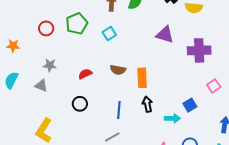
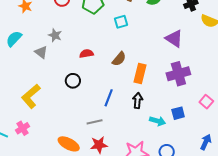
purple cross: (199, 50) -> (178, 74), moved, turned -30
brown semicircle: (118, 70) -> (119, 59), turned -77
pink square: (214, 86) -> (206, 102), turned -32

